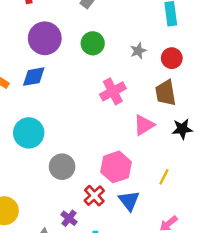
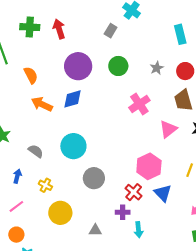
gray circle: (62, 167) -> (94, 178), moved
purple cross: (69, 218) -> (123, 212), moved, turned -32

